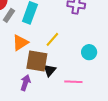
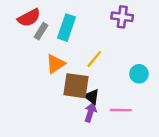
black triangle: (50, 70) -> (92, 97), turned -32
purple arrow: (25, 83) -> (90, 112), moved

